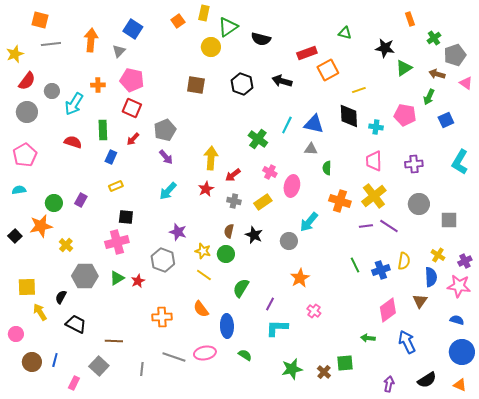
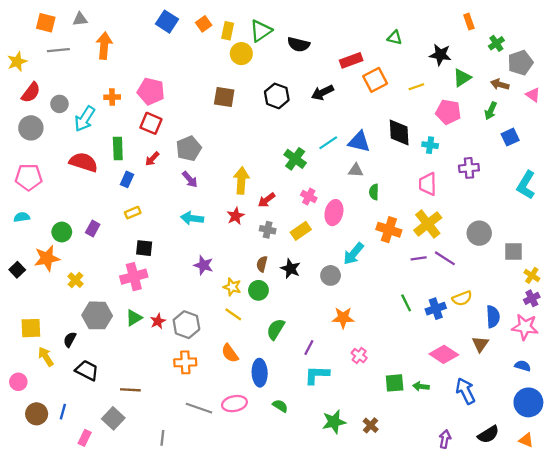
yellow rectangle: (204, 13) -> (228, 31), moved
blue square: (133, 29) -> (167, 22), moved
gray triangle: (119, 51) -> (80, 19), moved, turned 40
black arrow: (282, 81) -> (323, 92), turned -42
yellow line: (359, 90) -> (416, 87), moved
pink pentagon: (405, 115) -> (448, 112), moved
cyan line: (287, 125) -> (328, 143), turned 30
red semicircle: (73, 142) -> (83, 162), size x1.4
pink pentagon: (25, 155) -> (29, 177), turned 30
purple cross: (414, 164) -> (469, 168), moved
cyan arrow: (168, 191) -> (192, 218), turned 54
yellow cross: (438, 255) -> (532, 275), moved
gray hexagon: (163, 260) -> (186, 325), moved
yellow semicircle: (404, 261) -> (462, 298), turned 60
orange star: (300, 278) -> (343, 318), turned 30
pink diamond: (388, 310) -> (444, 354), turned 70
green square: (345, 363) -> (395, 383), moved
gray line: (142, 369) -> (162, 438), moved

